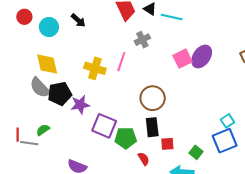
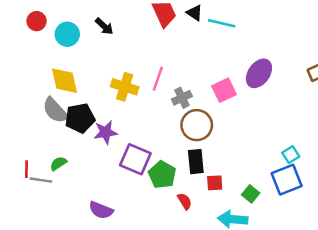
gray cross: (142, 40) -> (182, 98), moved
pink square: (183, 59) -> (224, 90), moved
green pentagon: (126, 138) -> (162, 175), turned 30

